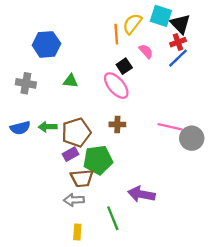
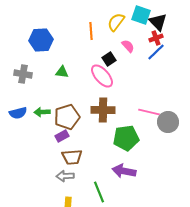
orange line: (116, 34) -> (91, 31), moved
brown cross: (117, 124) -> (103, 110), size x1.6
green pentagon: (98, 160) -> (126, 138), moved

